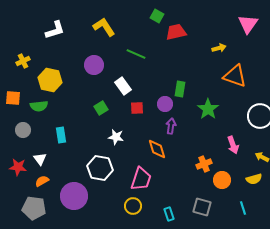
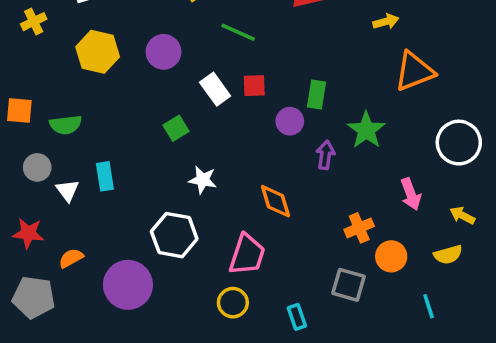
yellow cross: (23, 61) -> (34, 22), moved
orange triangle: (235, 76) -> (414, 71), turned -40
yellow hexagon: (50, 80) -> (98, 52), moved
red square: (137, 108) -> (254, 86), moved
purple arrow: (171, 126) -> (325, 155), moved
white triangle: (40, 159) -> (67, 191), moved
gray square: (202, 207) -> (349, 285), moved
gray pentagon: (34, 208) -> (34, 297), moved

